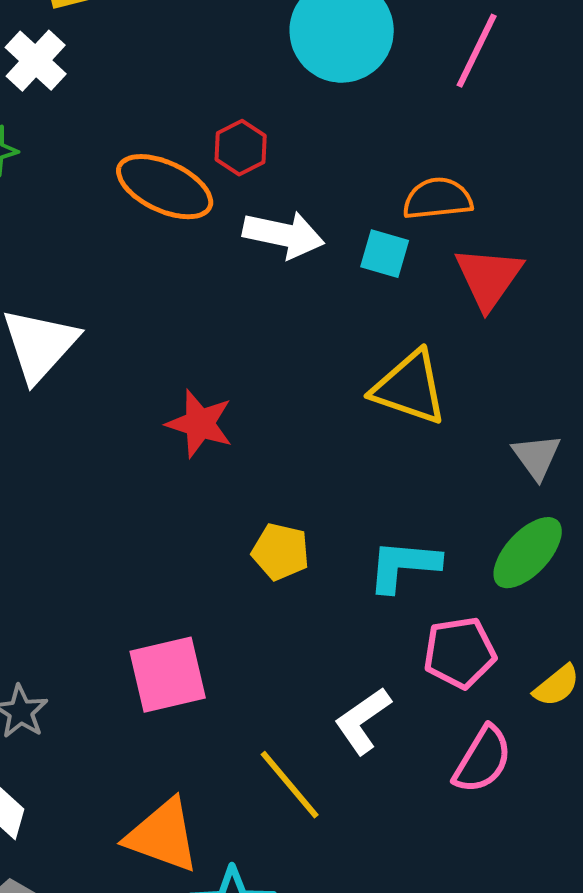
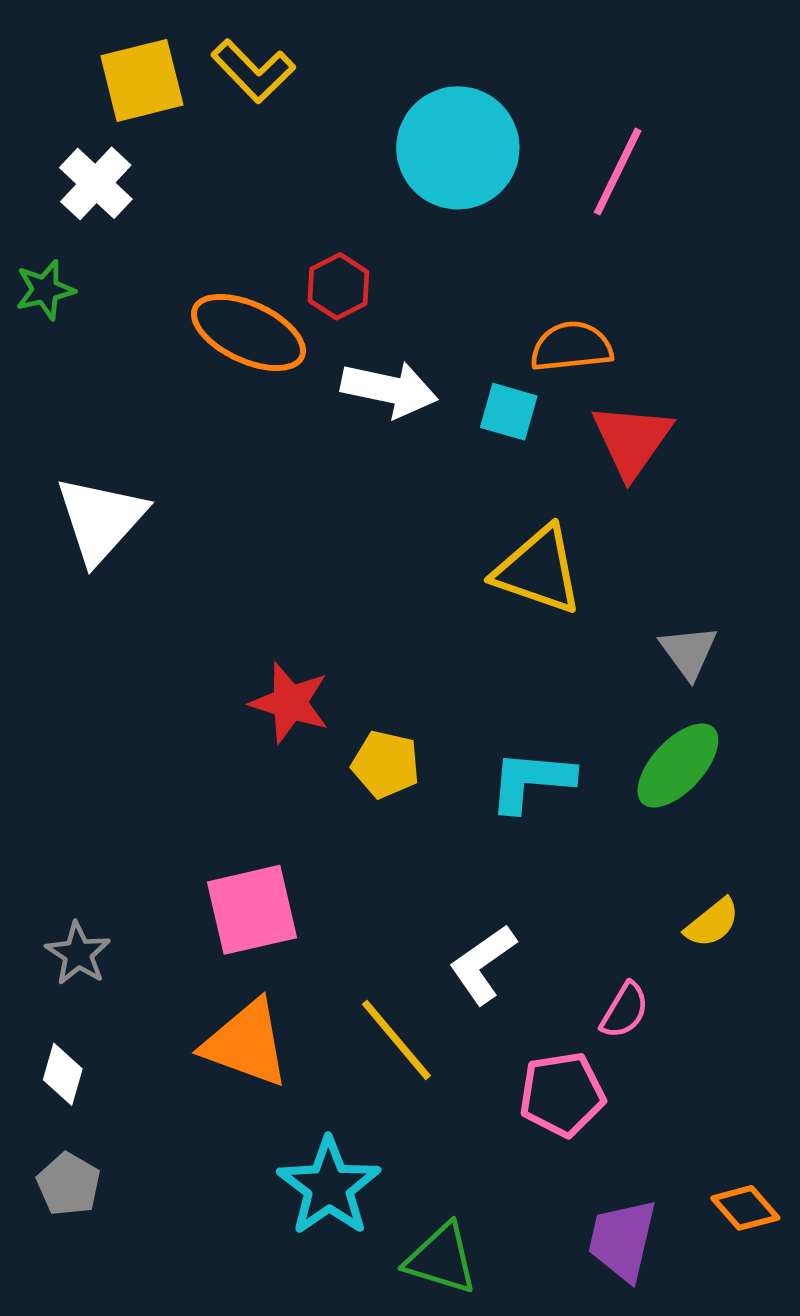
red star: (200, 424) -> (290, 703), moved
pink pentagon: (460, 653) -> (562, 1094), moved
pink semicircle: (483, 760) -> (625, 1010), size x0.7
orange triangle: (163, 836) -> (246, 1043), moved

